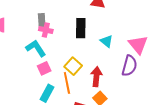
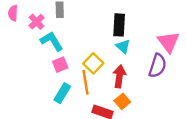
black rectangle: (81, 28) -> (119, 25), moved
pink cross: (46, 30) -> (37, 22), moved, turned 32
cyan triangle: (106, 41) -> (123, 46), moved

